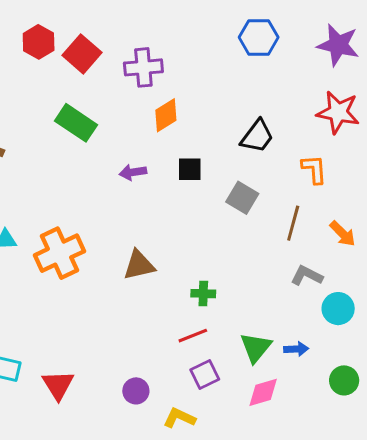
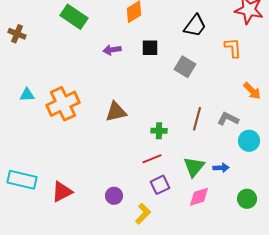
brown line: (293, 223) -> (197, 119), moved
green circle: (344, 380) -> (247, 199), moved
red triangle: (58, 385) -> (62, 192), turned 35
yellow L-shape: (179, 418) -> (143, 214), turned 110

